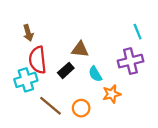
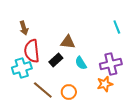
purple cross: (130, 61) -> (111, 64), moved
orange star: (112, 94) -> (105, 84), moved

